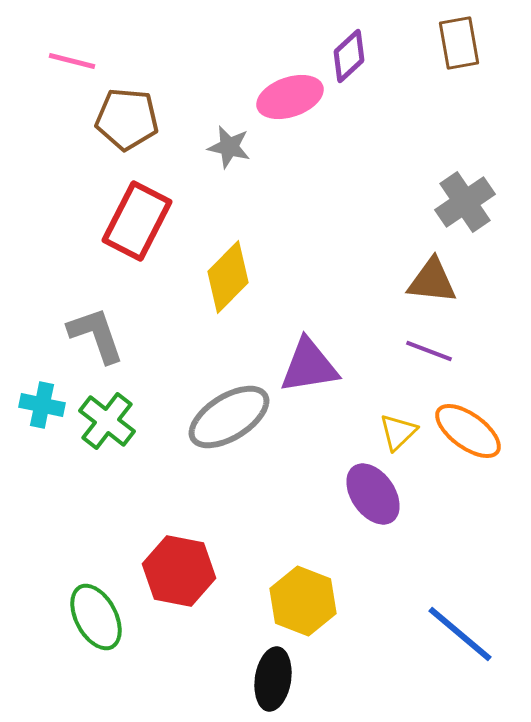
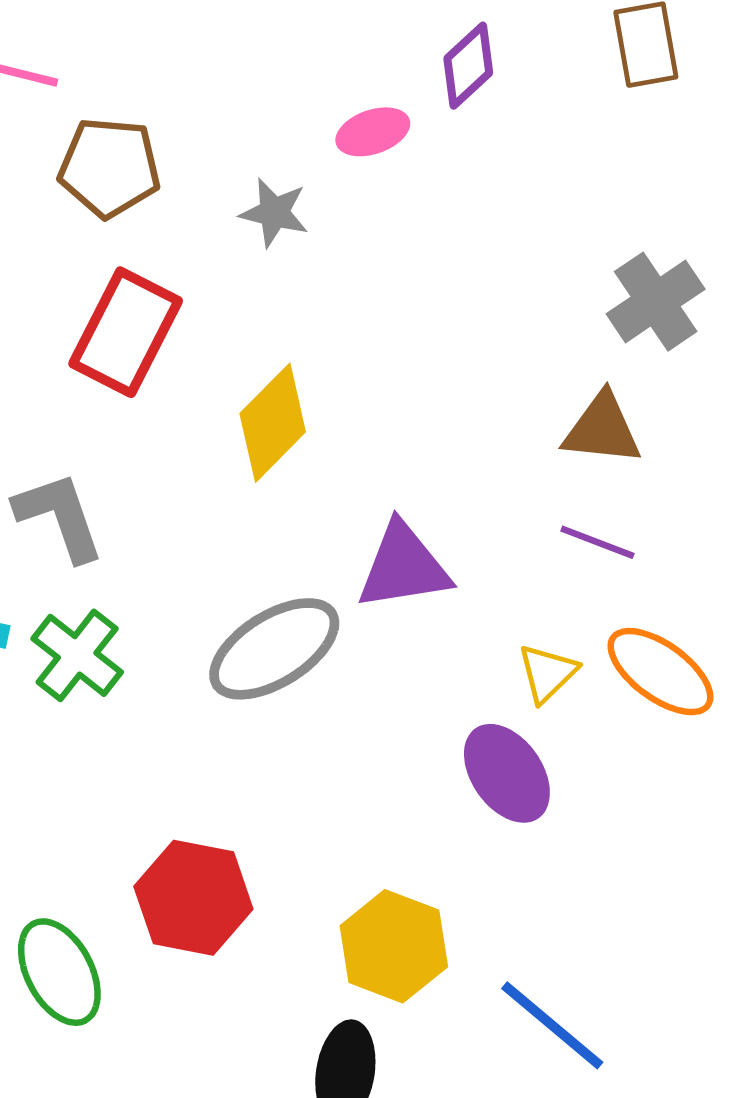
pink ellipse: (290, 97) -> (373, 132), size x0.7
blue line: (460, 634) -> (552, 1025), moved

